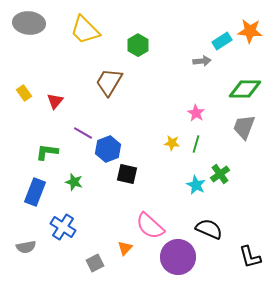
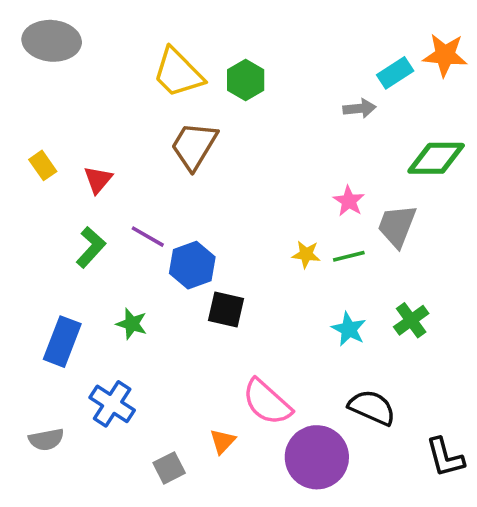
yellow trapezoid: (85, 30) -> (178, 73), moved
gray trapezoid: (244, 127) -> (397, 226), moved
green line: (196, 144) -> (349, 256), turned 60
green L-shape: (47, 152) -> (91, 247), moved, turned 125
green cross: (220, 174) -> (411, 320), moved

